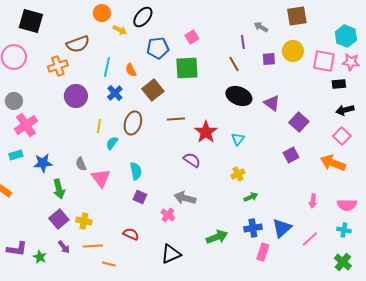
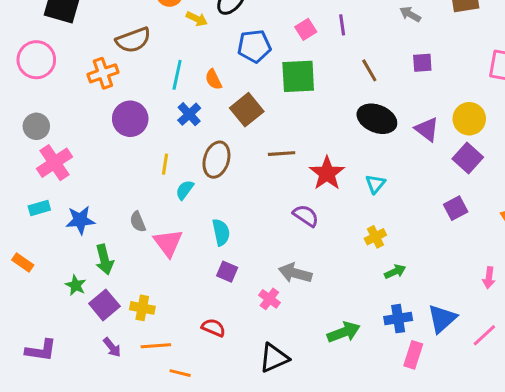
purple line: (243, 42) -> (342, 25), moved
yellow circle: (293, 51) -> (469, 119), moved
green star: (40, 257) -> (76, 285), moved

